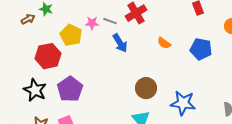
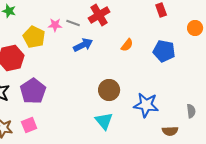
blue arrow: (120, 43) -> (83, 45), turned -84
orange semicircle: (164, 43) -> (127, 45), turned -88

